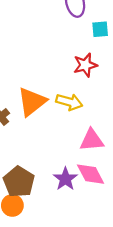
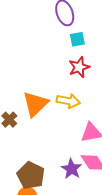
cyan square: (100, 29) -> (77, 39), moved

